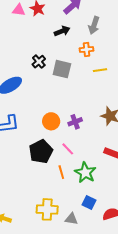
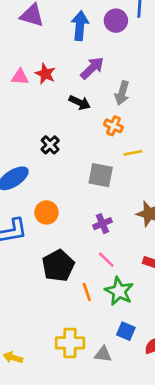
black arrow: (62, 31) -> (80, 102), turned 49
orange cross: (87, 49) -> (113, 126), turned 32
gray square: (62, 69) -> (101, 175), moved
orange circle: (51, 121) -> (46, 212), moved
pink line: (68, 149) -> (106, 260), moved

